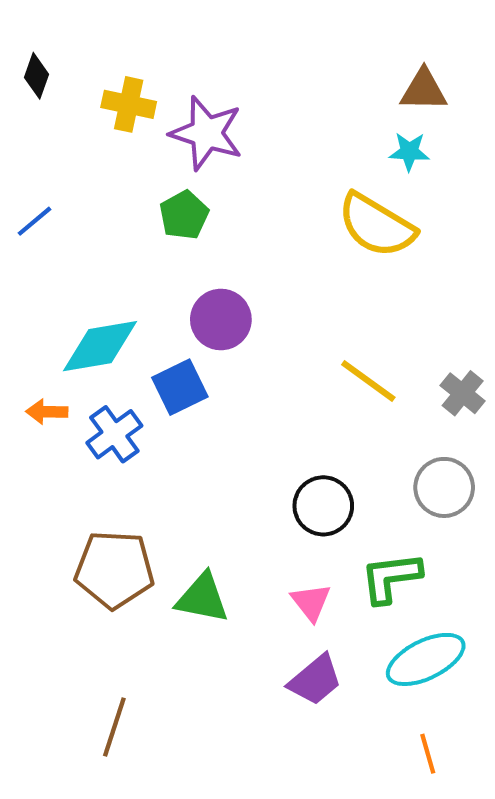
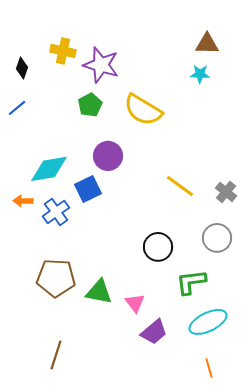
black diamond: (37, 76) -> (22, 68), moved
yellow semicircle: (377, 225) -> (143, 110), moved
pink triangle: (311, 602) -> (135, 303), moved

